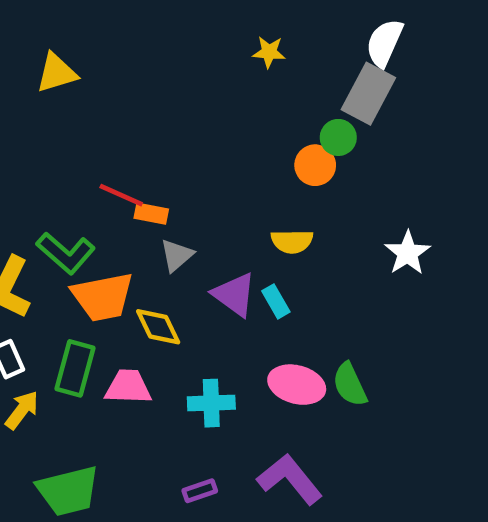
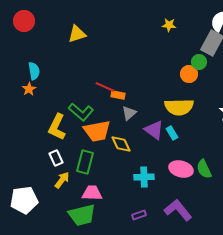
yellow semicircle: (292, 241) -> (179, 107), size x1.6
pink trapezoid: (128, 387) -> (92, 193), moved

